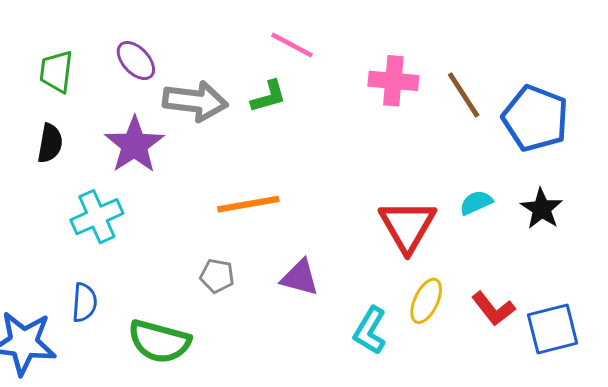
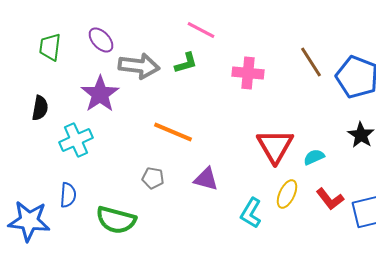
pink cross: (393, 81) -> (248, 73), moved
black semicircle: (50, 143) -> (40, 108), moved
cyan semicircle: (476, 203) -> (314, 157), moved
orange line: (248, 204) -> (173, 132), turned 33

